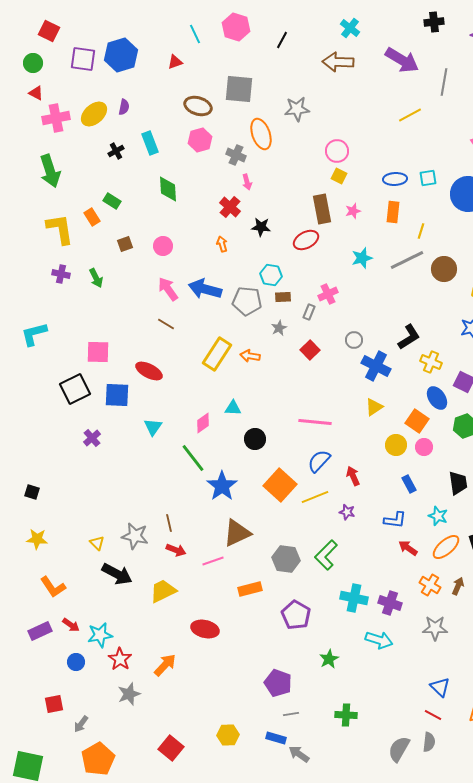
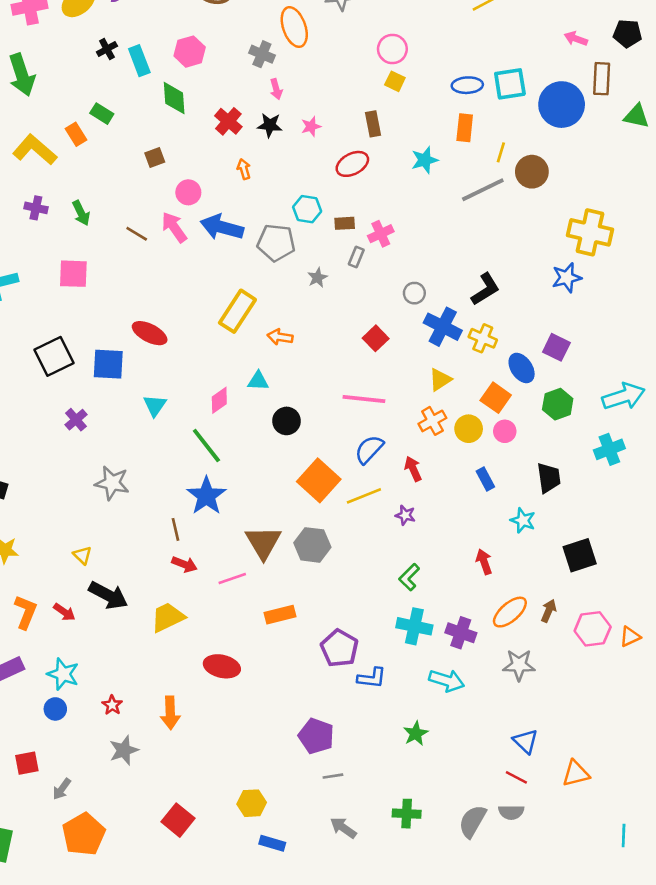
pink hexagon: (200, 140) -> (190, 52), moved
cyan rectangle: (150, 143) -> (139, 61), moved
cyan square: (428, 178) -> (510, 84), size x1.5
red cross: (230, 207) -> (228, 121), moved
brown rectangle: (322, 209) -> (373, 124), size x0.7
pink star: (353, 211) -> (311, 126), moved
black star: (261, 227) -> (270, 125), moved
yellow L-shape: (60, 229) -> (35, 150), turned -40
brown square: (125, 244) -> (155, 157), moved
pink circle: (163, 246) -> (188, 192), moved
cyan star: (362, 258) -> (425, 160), moved
brown circle: (444, 269) -> (532, 172), moved
brown rectangle: (283, 297) -> (345, 223), moved
brown line: (166, 324) -> (137, 234), moved
red square: (310, 350) -> (376, 338), moved
pink square: (98, 352) -> (73, 274), moved
orange arrow: (250, 356) -> (280, 337), moved
yellow cross: (431, 362) -> (483, 338), moved
blue star: (222, 486) -> (206, 496), moved
blue L-shape: (395, 520) -> (372, 678), moved
brown triangle: (237, 533) -> (263, 542), turned -36
gray star: (135, 536) -> (112, 483), moved
orange ellipse: (446, 547) -> (510, 612), moved
red arrow: (408, 548) -> (484, 562), turned 36
green L-shape: (326, 555) -> (409, 577), moved, size x0.7
gray hexagon: (286, 559) -> (312, 545), moved
orange cross: (430, 585) -> (432, 421), moved, turned 30
orange L-shape: (53, 587) -> (26, 612), turned -124
red arrow: (71, 625) -> (64, 612), moved
cyan star: (100, 635) -> (63, 674), moved, turned 30
red star: (120, 659) -> (112, 705), size x0.7
green star: (329, 659) -> (416, 733), moved
orange arrow: (165, 665) -> (170, 713), turned 135
green cross: (346, 715) -> (407, 814), moved
blue rectangle: (276, 738) -> (272, 843), moved
gray semicircle: (429, 742) -> (511, 812), turned 84

